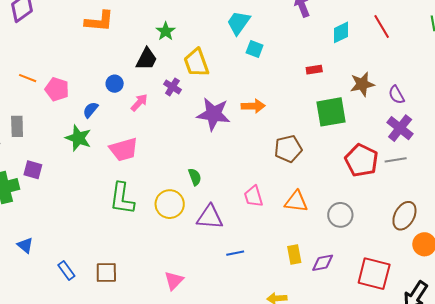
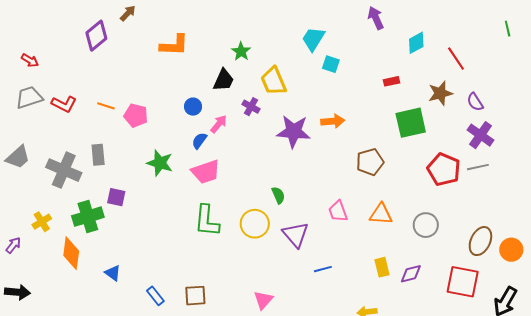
red line: (382, 26) -> (456, 59), moved
blue semicircle: (91, 110) -> (199, 141), moved
brown ellipse: (404, 216) -> (480, 241), moved
purple triangle: (210, 217) -> (296, 235), turned 48

